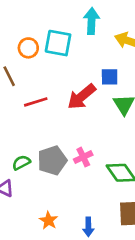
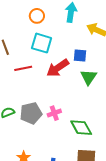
cyan square: (58, 43) -> (42, 43), moved
orange circle: (28, 48) -> (37, 16), moved

